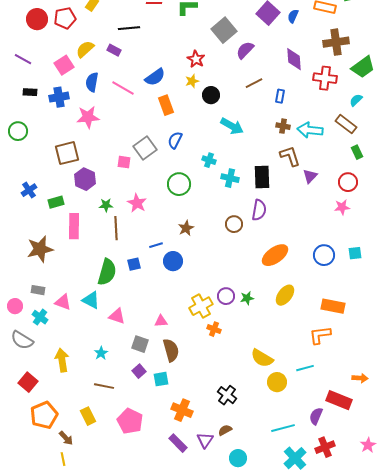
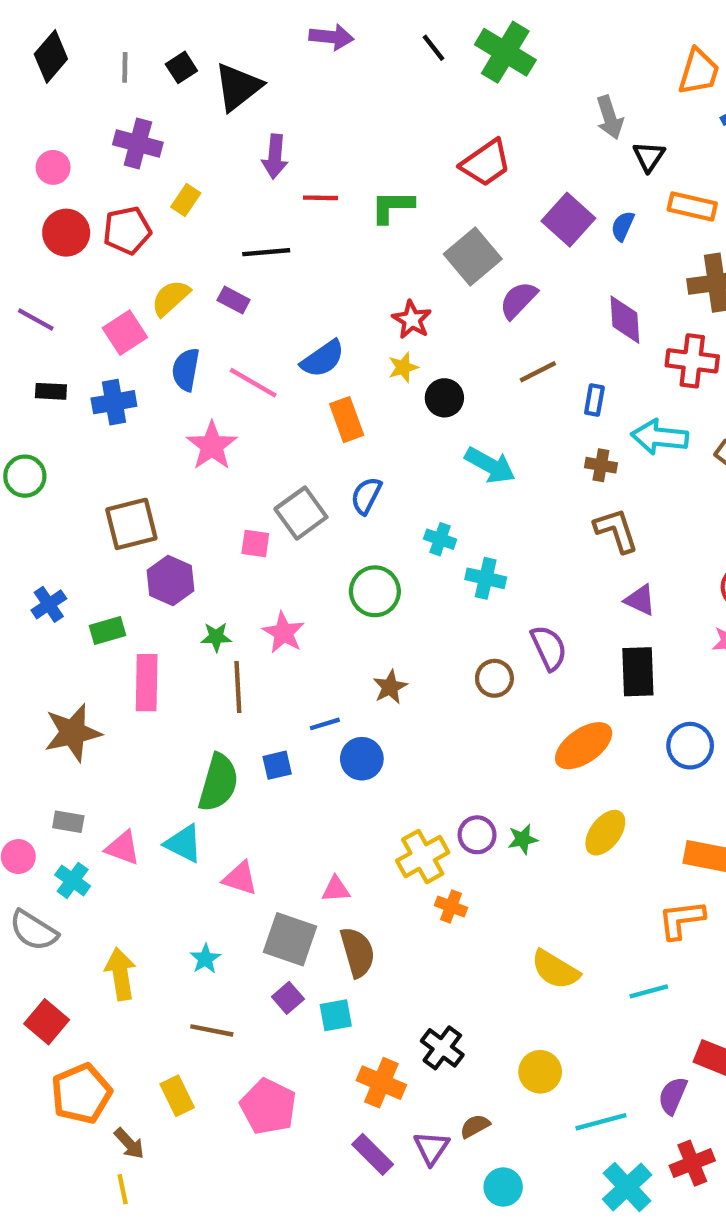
pink star: (88, 117) -> (212, 446), moved, turned -30
cyan arrow: (310, 130) -> (660, 437), moved
purple triangle: (310, 176) -> (640, 600), moved, turned -49
black rectangle: (262, 177) -> (638, 672), moved
purple semicircle: (259, 210) -> (549, 648), turned -35
gray square: (140, 344) -> (290, 939), size x1.4
yellow circle: (277, 382) -> (540, 1072), moved
black cross: (227, 395) -> (442, 1048), moved

